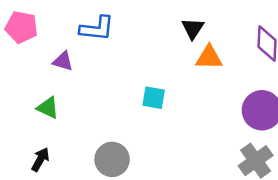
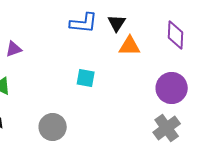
blue L-shape: (97, 28) -> (84, 23), moved
purple triangle: (63, 61) -> (14, 49), turned -36

